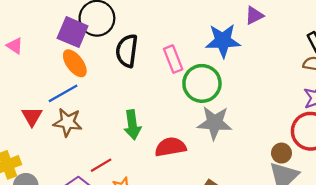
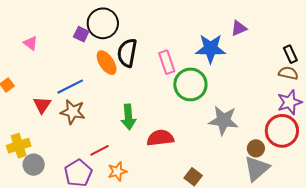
purple square: (73, 32) -> (81, 34), size x0.6
orange ellipse: (75, 63) -> (107, 63), moved
gray star: (215, 123) -> (223, 120), moved

